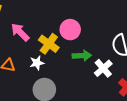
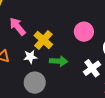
pink circle: (70, 30) -> (84, 32), moved
green arrow: (82, 56) -> (59, 61), moved

